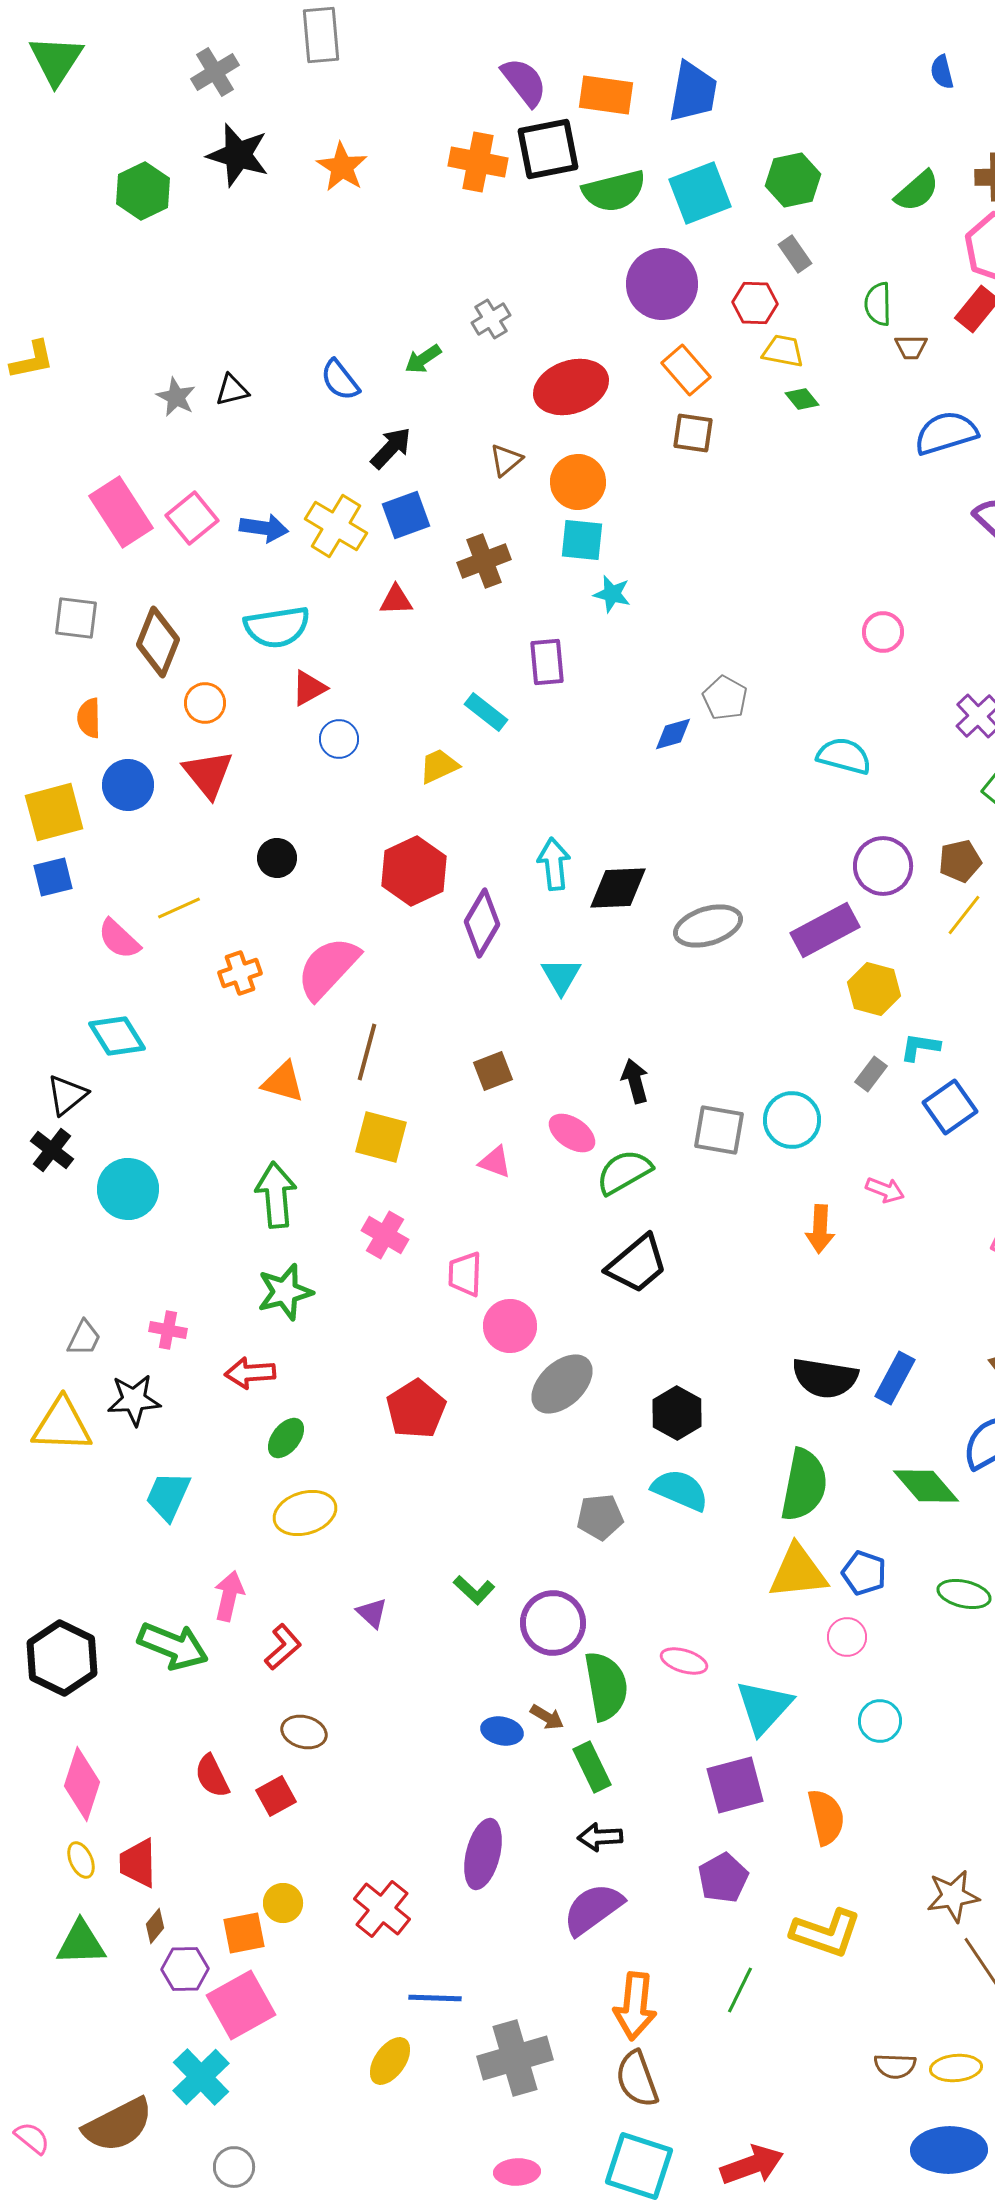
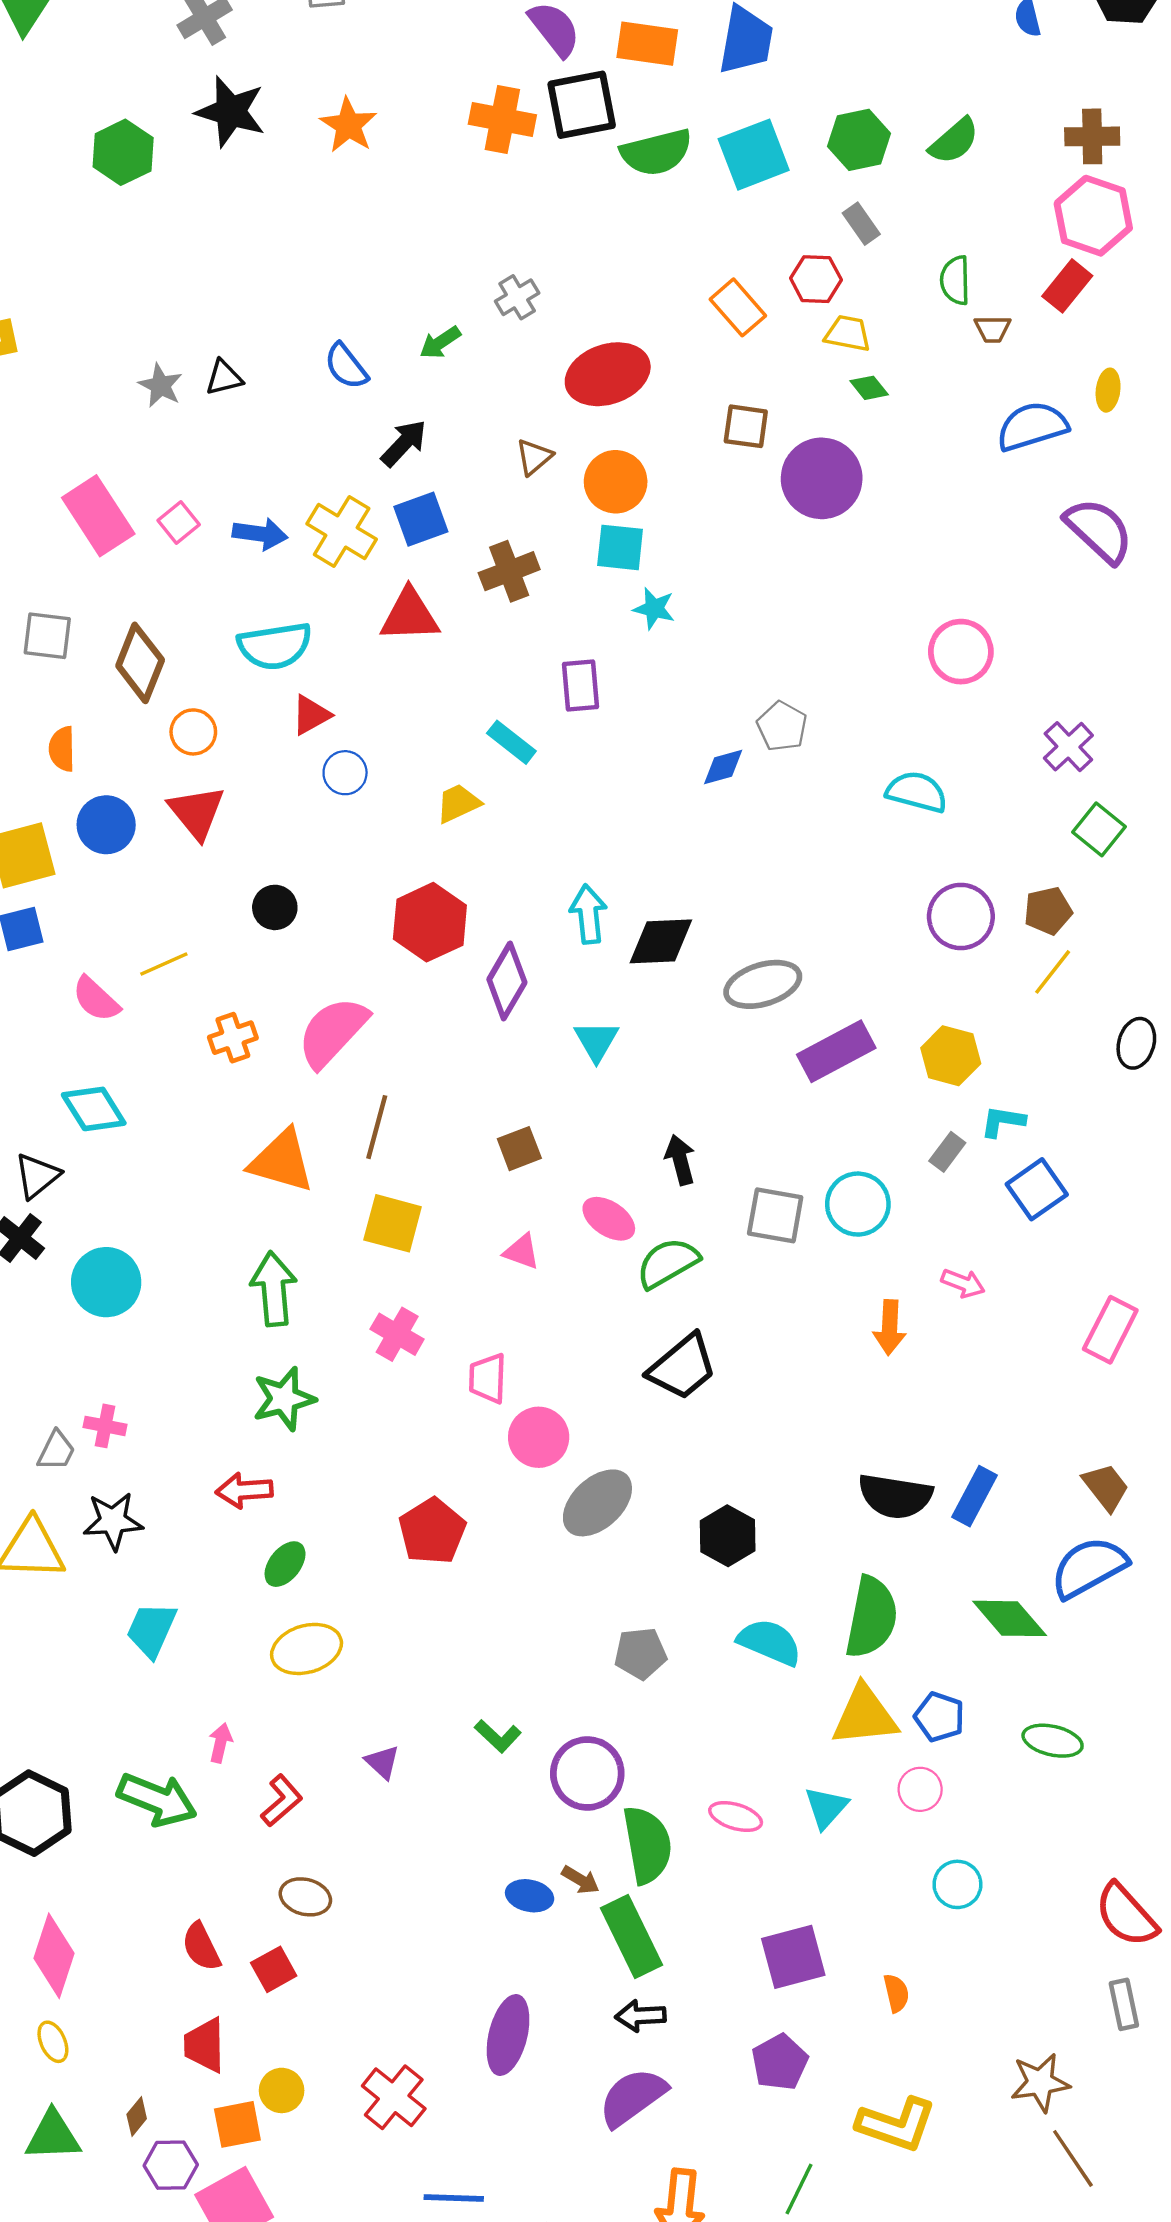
green semicircle: (917, 191) -> (954, 141), moved
purple circle: (662, 284) -> (822, 478), moved
orange rectangle: (686, 370) -> (738, 307), moved
pink square: (192, 518) -> (179, 523), size x0.7
red triangle: (396, 600) -> (410, 615), size x1.6
pink circle: (883, 632) -> (961, 652), size x1.4
purple rectangle: (825, 930) -> (836, 1051), moved
orange triangle: (283, 1082) -> (282, 1161), size x1.4
pink cross: (168, 1330) -> (105, 1426), moved
cyan semicircle: (680, 1490) -> (770, 1642), moved
pink arrow: (229, 1596) -> (220, 1743), size x0.7
cyan triangle: (764, 1707) -> (826, 1807), moved, size x0.7
green rectangle: (592, 1767) -> (631, 1937), size x1.4
orange semicircle: (826, 1817) -> (896, 1993), size x0.6
red trapezoid: (138, 1863) -> (205, 2045), moved

